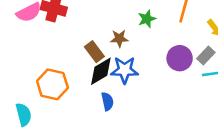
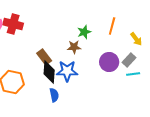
brown star: (119, 39) -> (74, 47), moved
black diamond: (101, 71) -> (49, 72), turned -55

